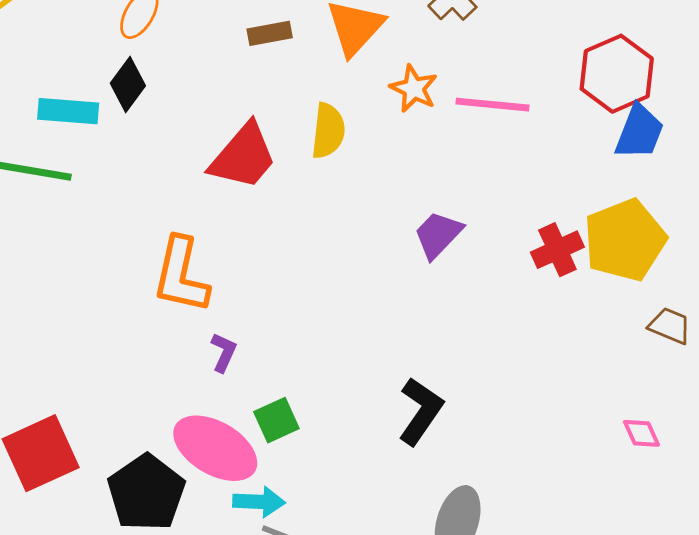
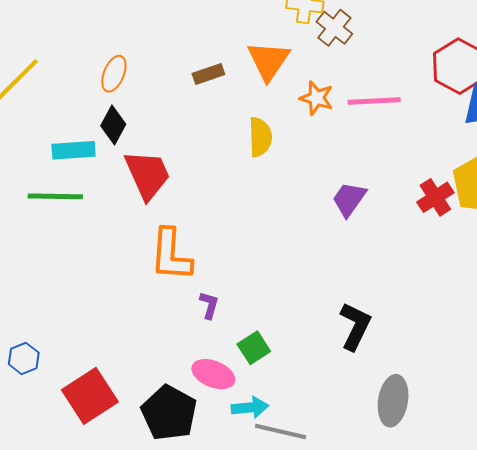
red trapezoid: (243, 156) -> (147, 175), moved, turned -56
pink ellipse: (215, 448) -> (213, 374), size x0.7

